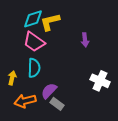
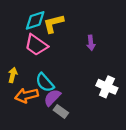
cyan semicircle: (34, 68) -> (45, 83), moved, turned 138
yellow arrow: (12, 78) -> (13, 75), moved
orange arrow: (25, 101) -> (27, 95), moved

